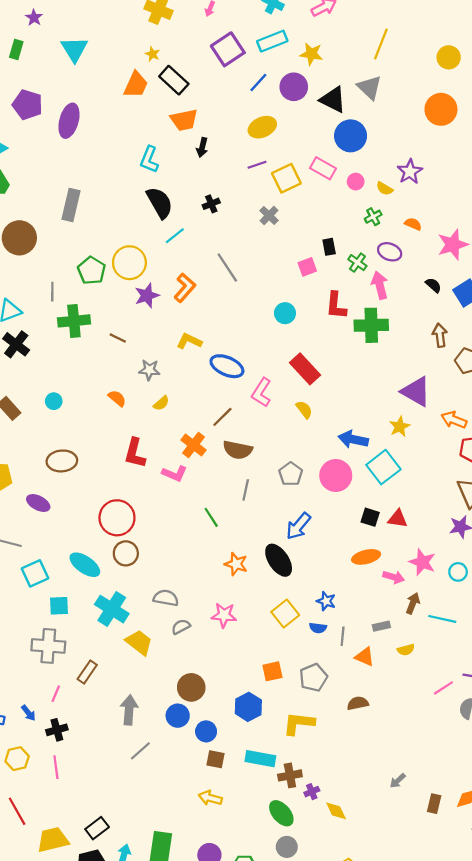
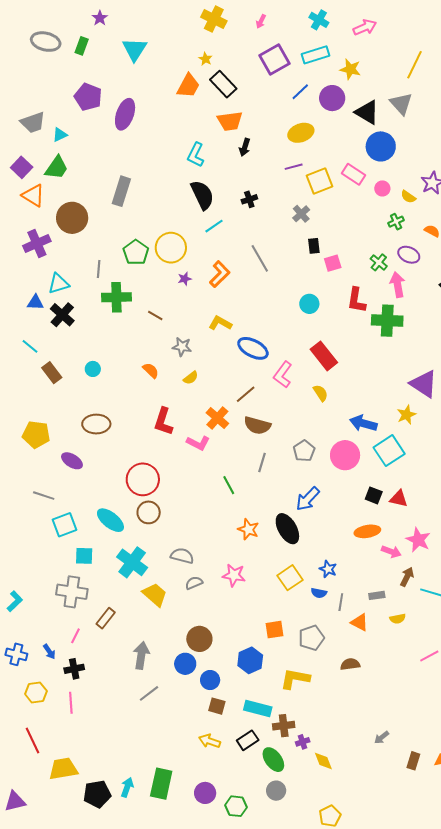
black rectangle: (329, 247) -> (314, 246), moved
purple star: (147, 296) -> (185, 279), size x0.6
black rectangle: (97, 828) -> (248, 740), moved

